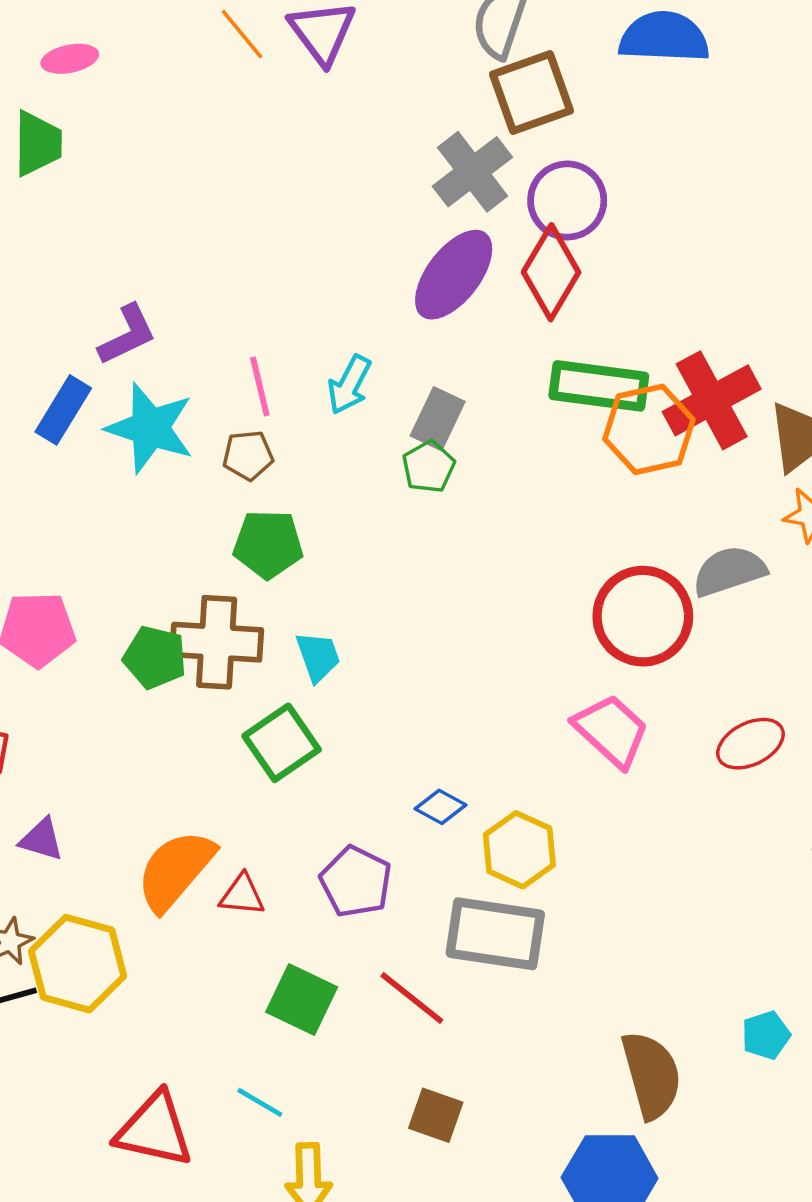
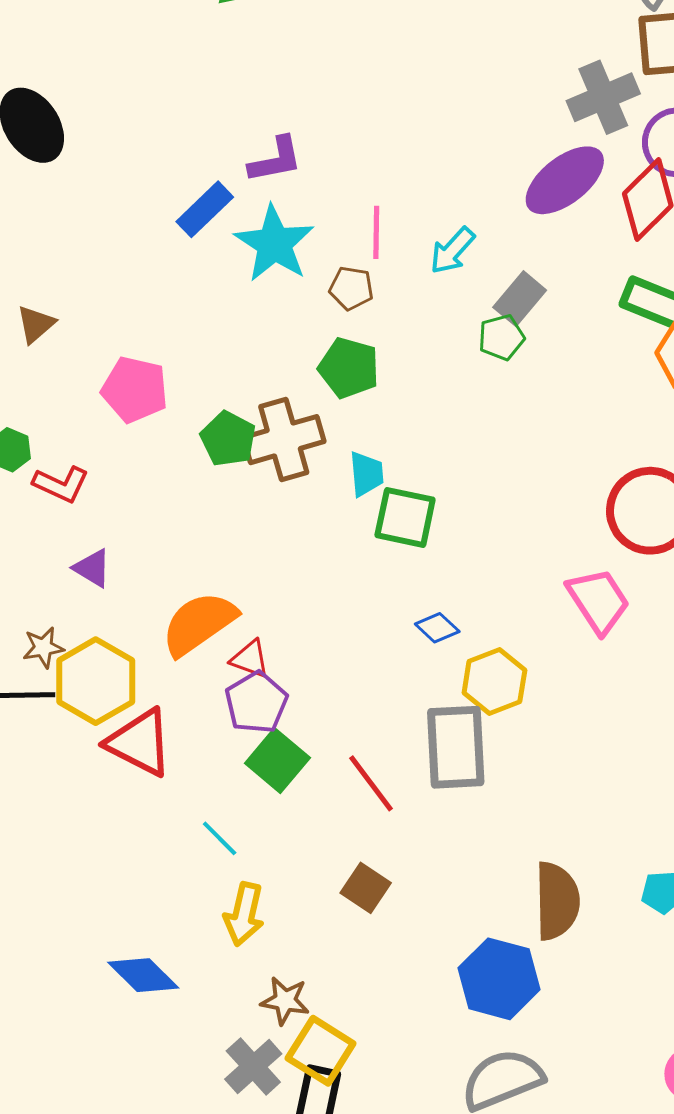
brown cross: (217, 642) -> (284, 440), turned -34
green square: (282, 743) -> (405, 517), moved, turned 32
purple pentagon: (356, 882) -> (256, 702), moved
gray rectangle: (495, 934) -> (456, 747), turned 64
red triangle: (154, 1130) -> (140, 743), moved

